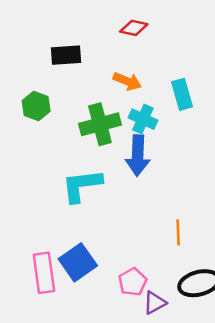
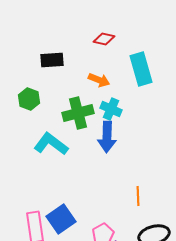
cyan rectangle: (182, 94) -> (141, 69), moved, size x1.4
cyan L-shape: (82, 185) -> (51, 144), moved, turned 44

